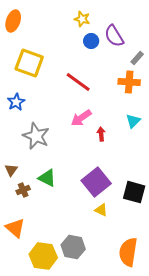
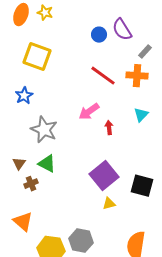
yellow star: (82, 19) -> (45, 13), moved
red line: (78, 82) -> (103, 76), moved
green triangle: (47, 178) -> (47, 164), moved
yellow triangle: (101, 210) -> (109, 204), turned -40

